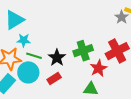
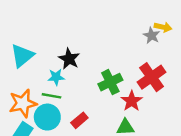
cyan star: (24, 40) -> (56, 77), moved
black star: (57, 58) -> (69, 59), moved

